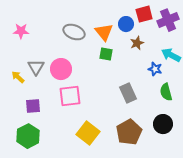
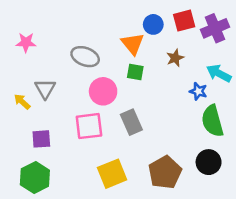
blue circle: (126, 24) -> (153, 24), moved
gray ellipse: (74, 32) -> (85, 57), moved
pink circle: (61, 69) -> (103, 91), moved
green semicircle: (166, 92) -> (212, 121), size x1.4
gray rectangle: (128, 93) -> (131, 122), moved
yellow square: (88, 133) -> (112, 174), turned 30

